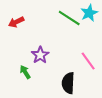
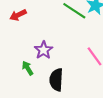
black semicircle: (68, 83) -> (56, 80), moved

